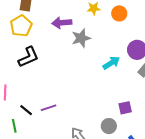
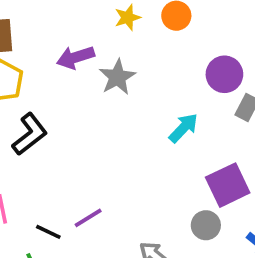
cyan arrow: (111, 63) -> (183, 128), moved
purple square: (125, 108) -> (228, 185), size x1.6

